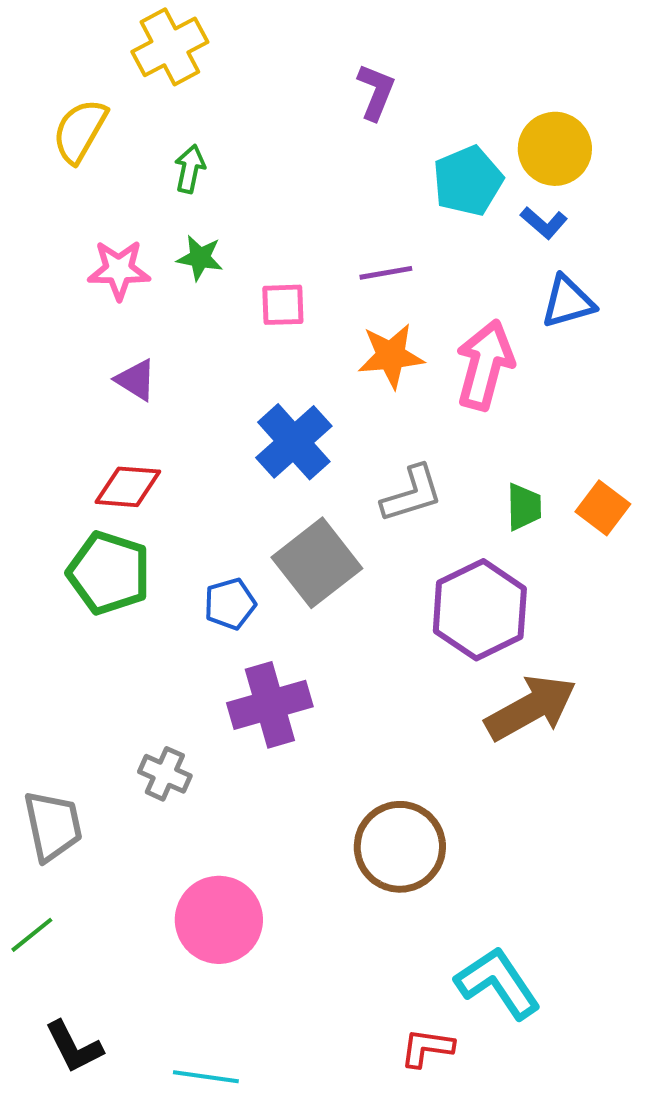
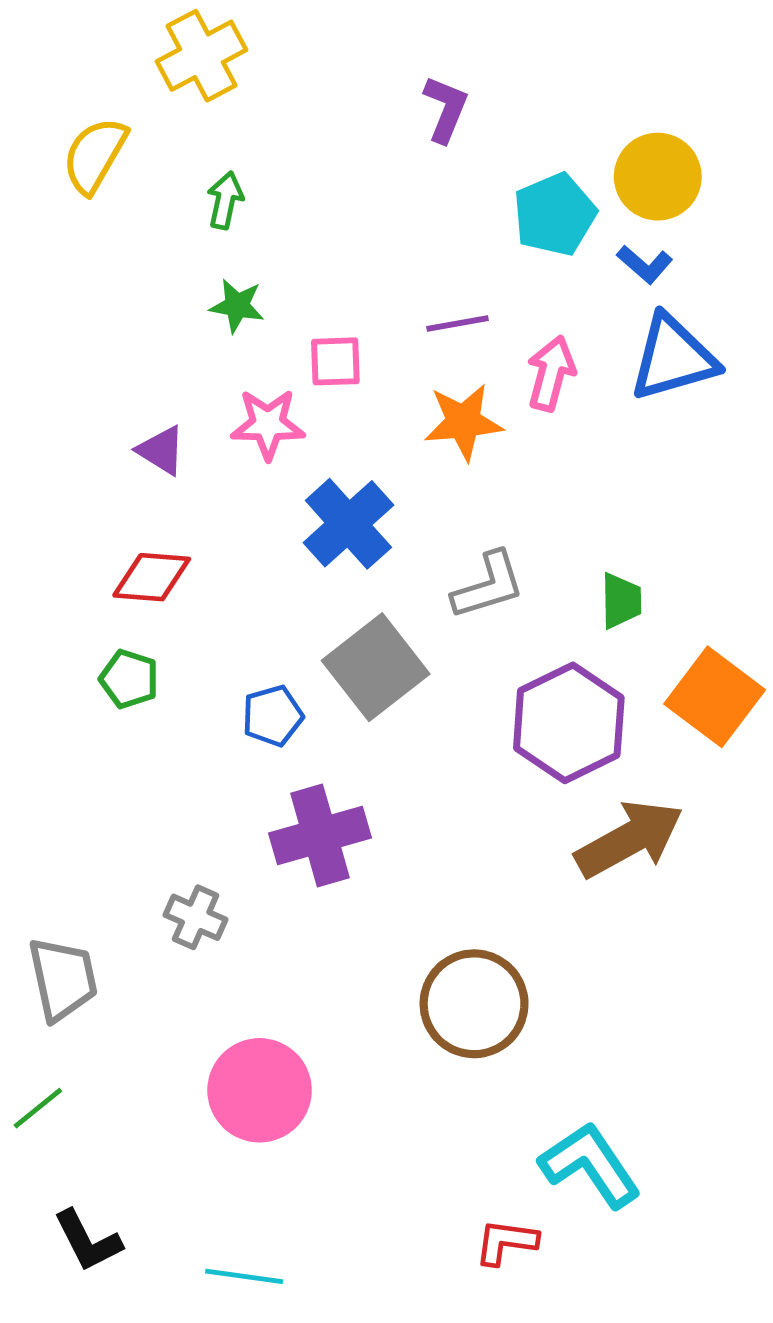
pink star: (119, 270) -> (268, 424), moved
blue triangle: (568, 302) -> (673, 358), size x1.4
pink arrow: (485, 365) -> (551, 373), moved, size x0.7
orange square: (603, 508) -> (715, 697), moved, size x1.5
green pentagon: (109, 573) -> (129, 679), size x0.6

